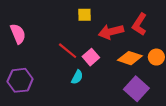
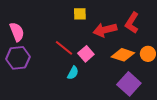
purple hexagon: (20, 80) -> (18, 58), moved

